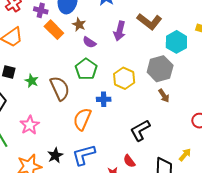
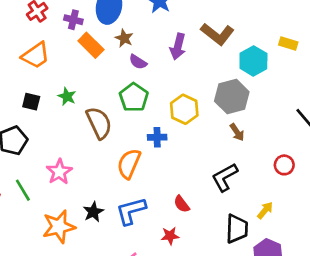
green star: (32, 81) -> (67, 96), moved
black L-shape: (140, 130) -> (225, 177), moved
red semicircle: (129, 161) -> (182, 204), moved

